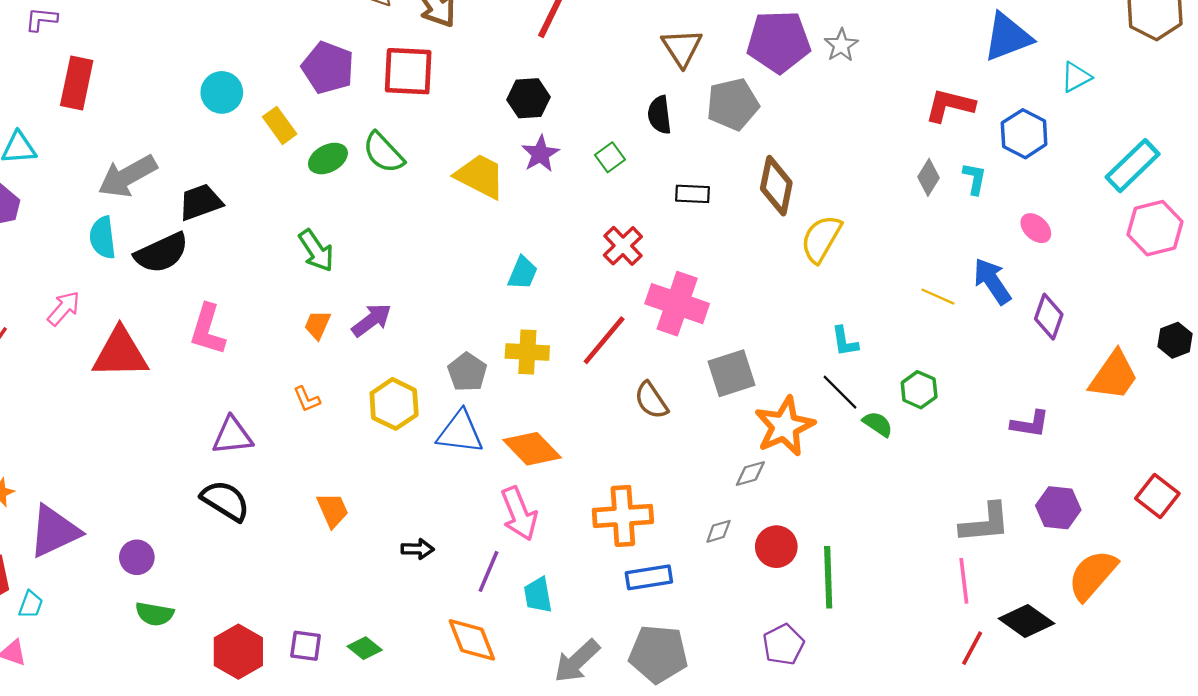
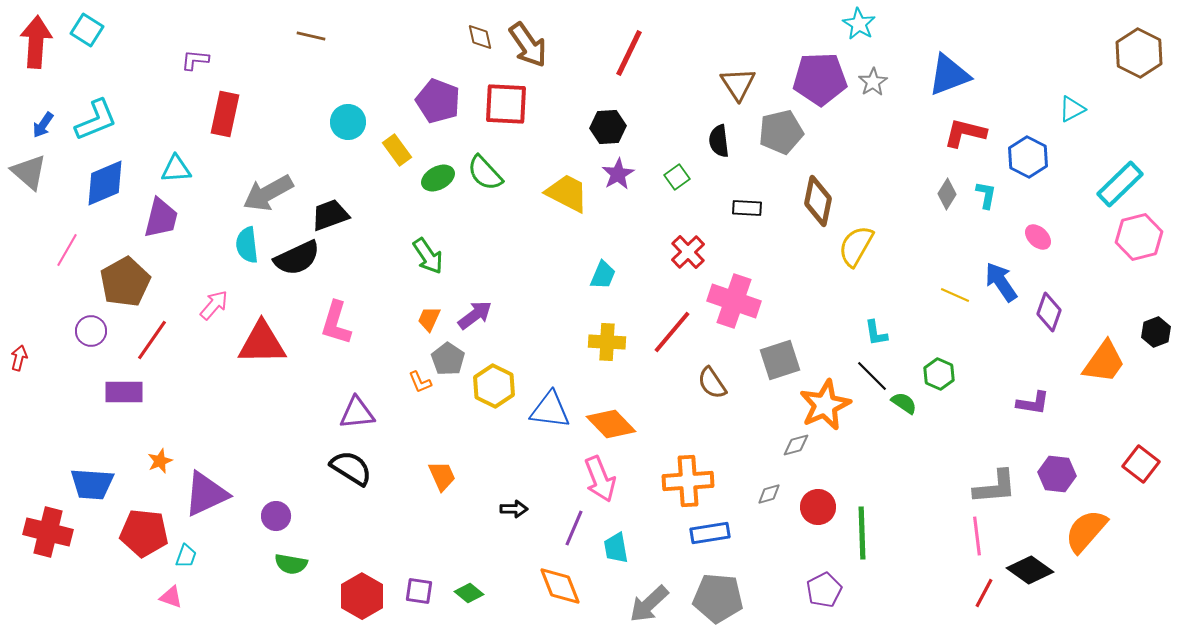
blue triangle: (1008, 37) -> (949, 75), moved
gray pentagon: (467, 372) -> (448, 359), moved

